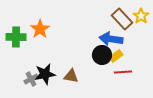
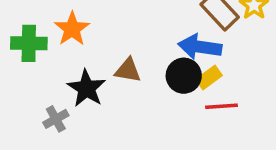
black star: (45, 74) -> (86, 88), moved, turned -30
brown triangle: (71, 76) -> (128, 70), moved

